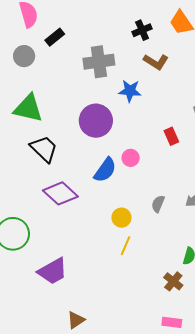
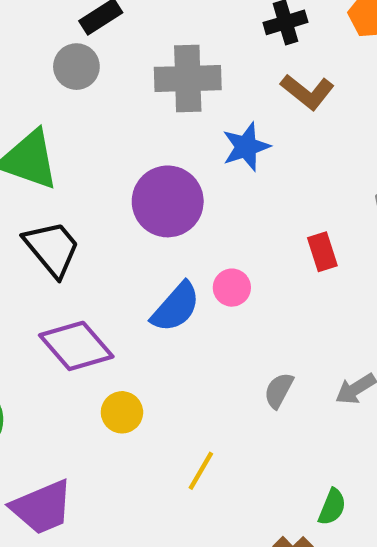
gray circle: (24, 56) -> (76, 67), moved
blue star: (130, 91) -> (246, 147), turned -30
yellow circle: (121, 218) -> (122, 412), moved

